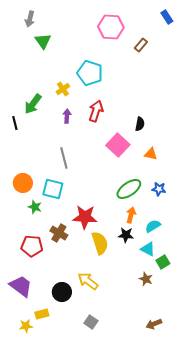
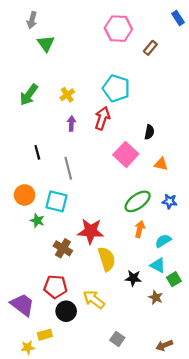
cyan pentagon: (90, 73) -> (116, 88), moved
green arrow: (33, 104) -> (29, 95), moved
black line: (15, 123) -> (37, 152), moved
black star: (126, 235) -> (133, 278), moved
red pentagon: (32, 246) -> (55, 287), moved
gray square: (91, 322) -> (117, 339), moved

